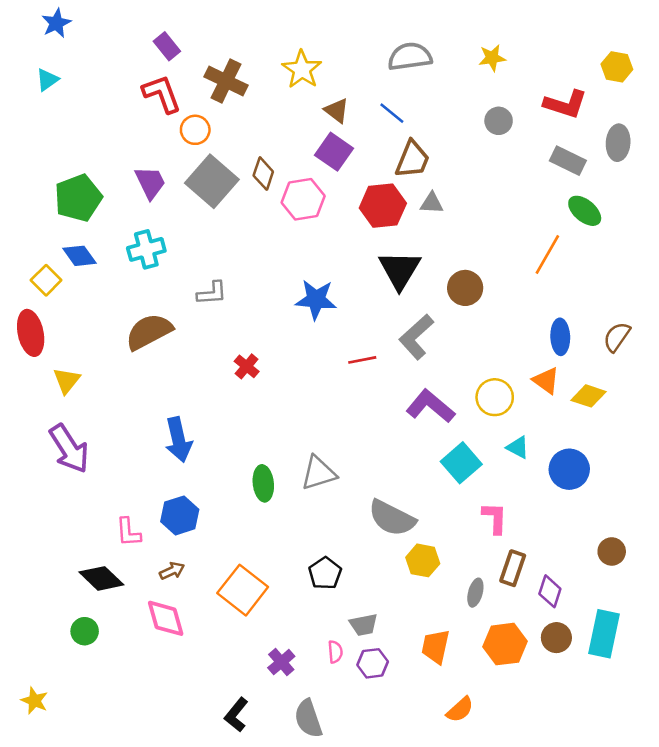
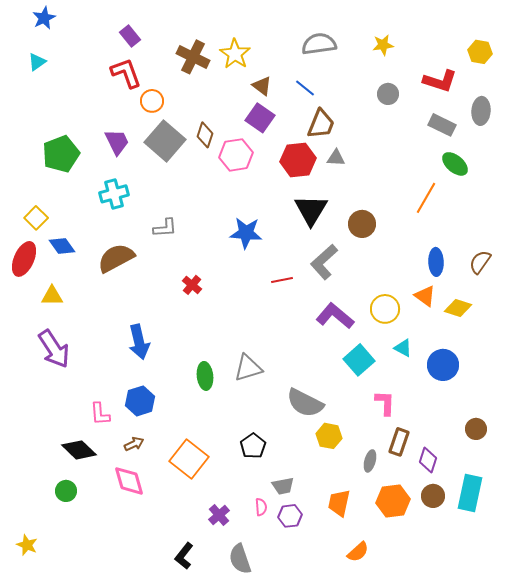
brown cross: (226, 81) -> (193, 57), moved
blue diamond: (79, 256) -> (62, 246), moved
red ellipse: (31, 333) -> (24, 259), turned 36
yellow triangle: (67, 381) -> (52, 296), turned 50

